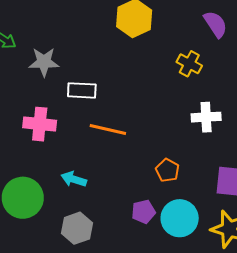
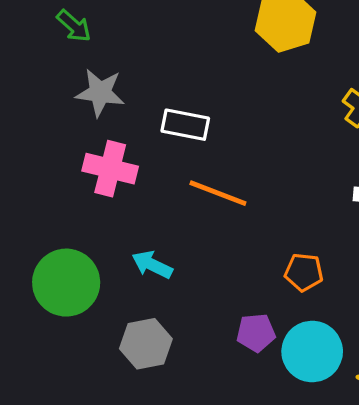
gray star: (44, 62) -> (100, 93), moved
orange pentagon: (167, 170) -> (304, 272), turned -30

